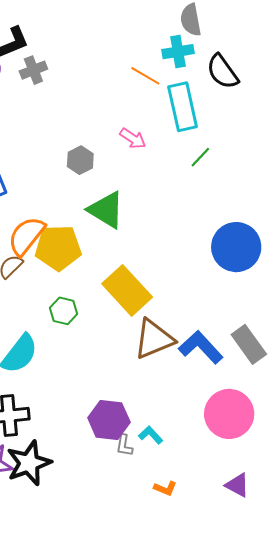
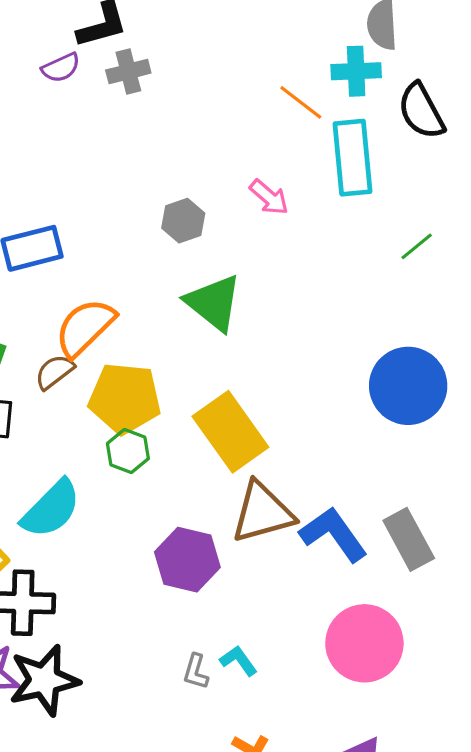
green line: (200, 157) -> (417, 246), moved
yellow pentagon: (58, 248) -> (125, 398), moved
purple hexagon: (109, 420) -> (187, 560), moved

